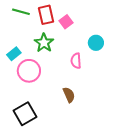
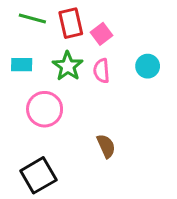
cyan rectangle: (14, 54) -> (22, 65), moved, turned 40
pink semicircle: (76, 61) -> (101, 71), moved

